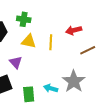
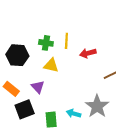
red arrow: (74, 30) -> (88, 53), moved
yellow line: (51, 42) -> (66, 41), moved

